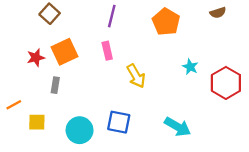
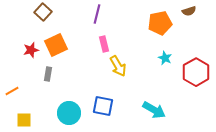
orange pentagon: (166, 22) -> (160, 23), moved, turned 30
pink rectangle: (107, 51) -> (104, 44), moved
yellow square: (37, 122) -> (24, 120), moved

